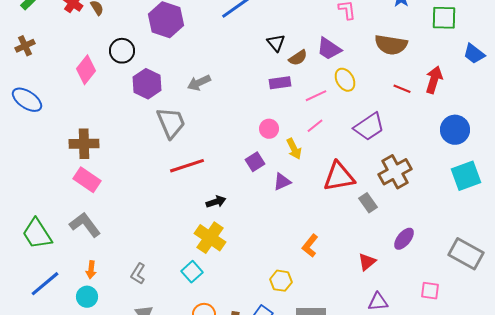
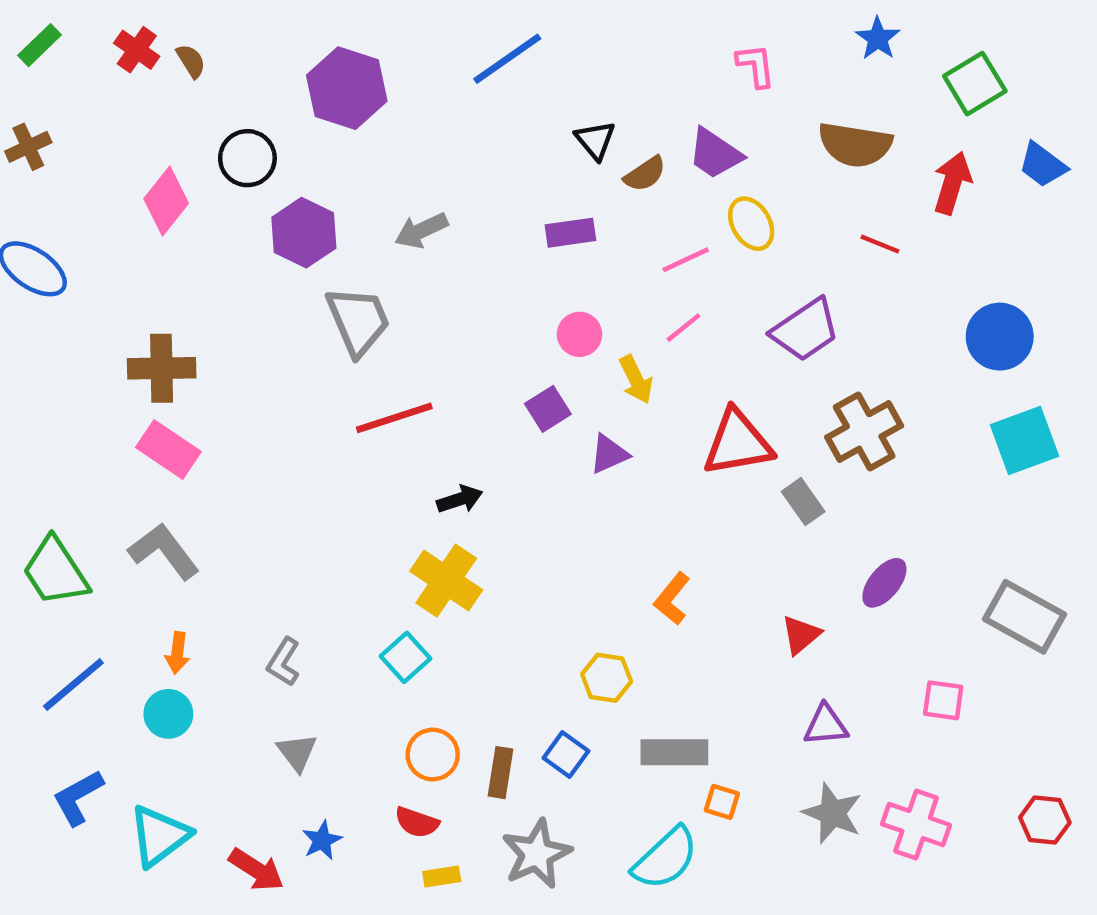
green square: (444, 18) -> (975, 84), turned -32
red arrow: (434, 80) -> (952, 183), moved
purple rectangle: (280, 83) -> (570, 233), moved

